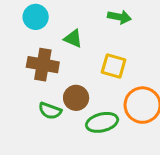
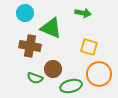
green triangle: (73, 39) -> (51, 28), size x1.6
yellow square: (114, 66) -> (89, 47), moved

